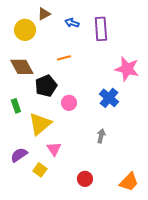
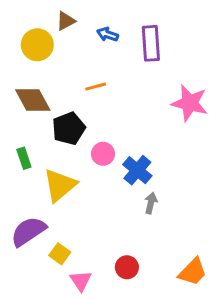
blue cross: (109, 98) -> (137, 170), moved
pink triangle: (54, 149) -> (81, 281), moved
purple semicircle: (19, 155) -> (28, 231), size x1.4

